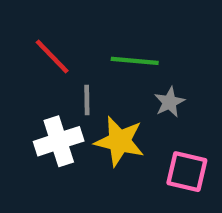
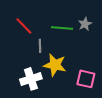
gray star: (169, 102) -> (85, 24), moved
white cross: (59, 141) -> (31, 79), moved

